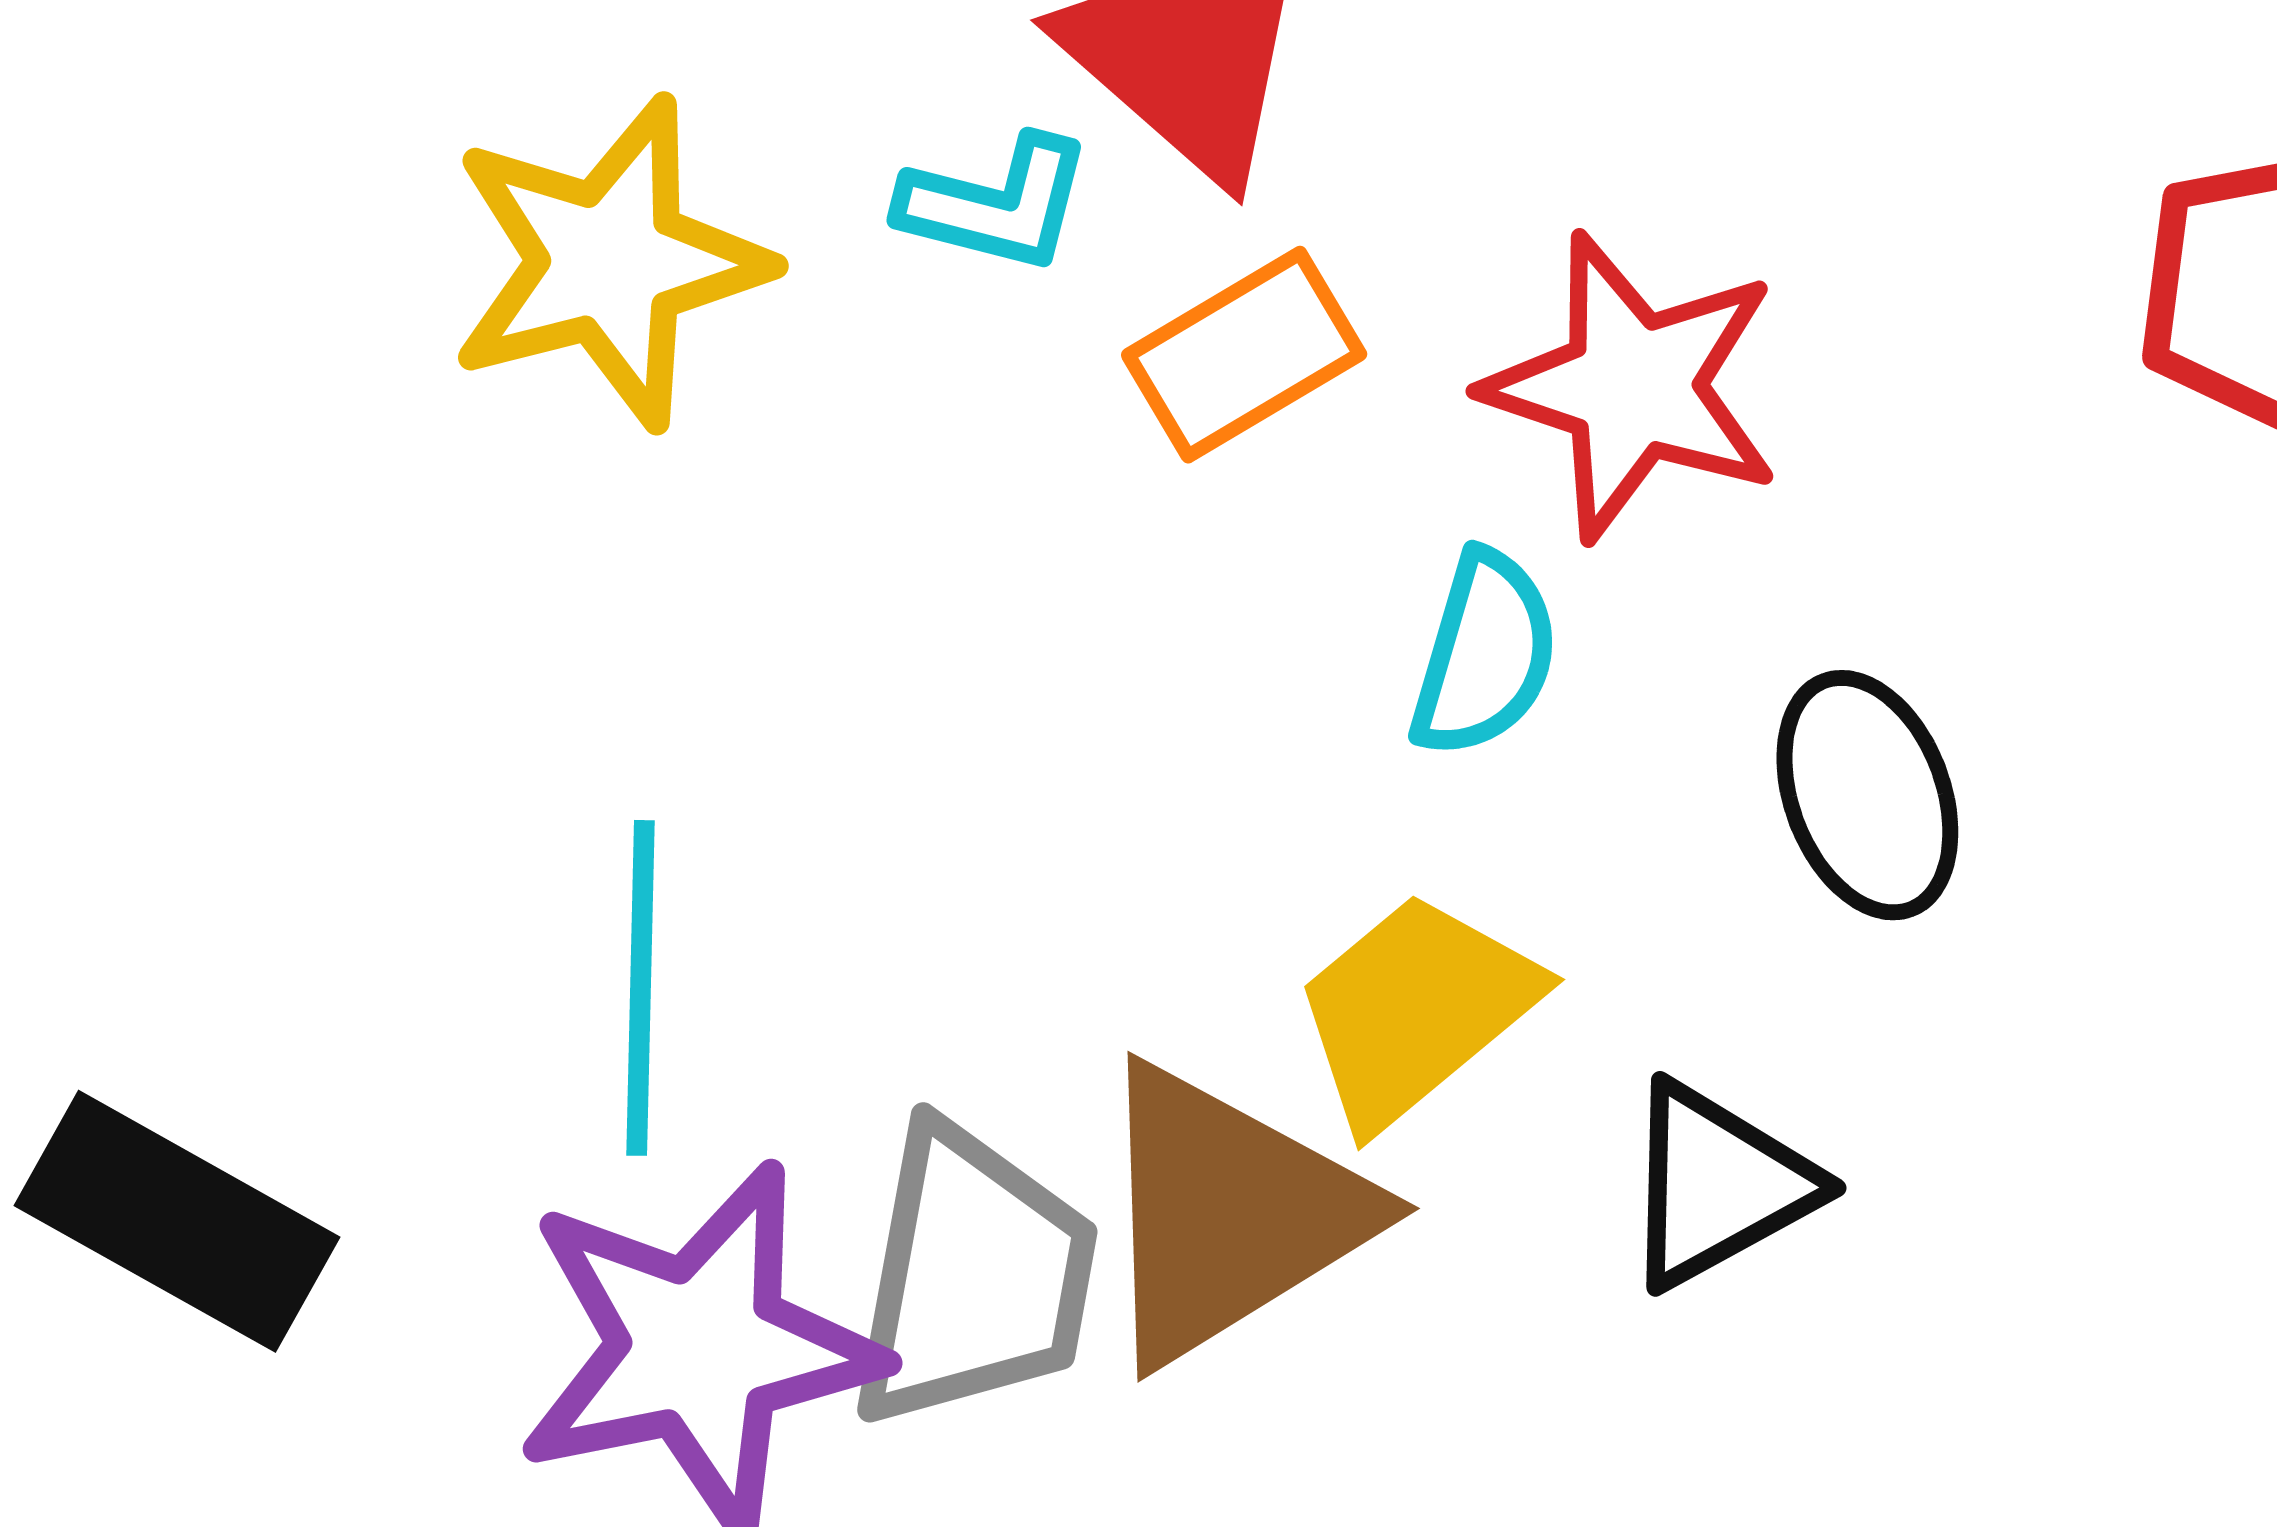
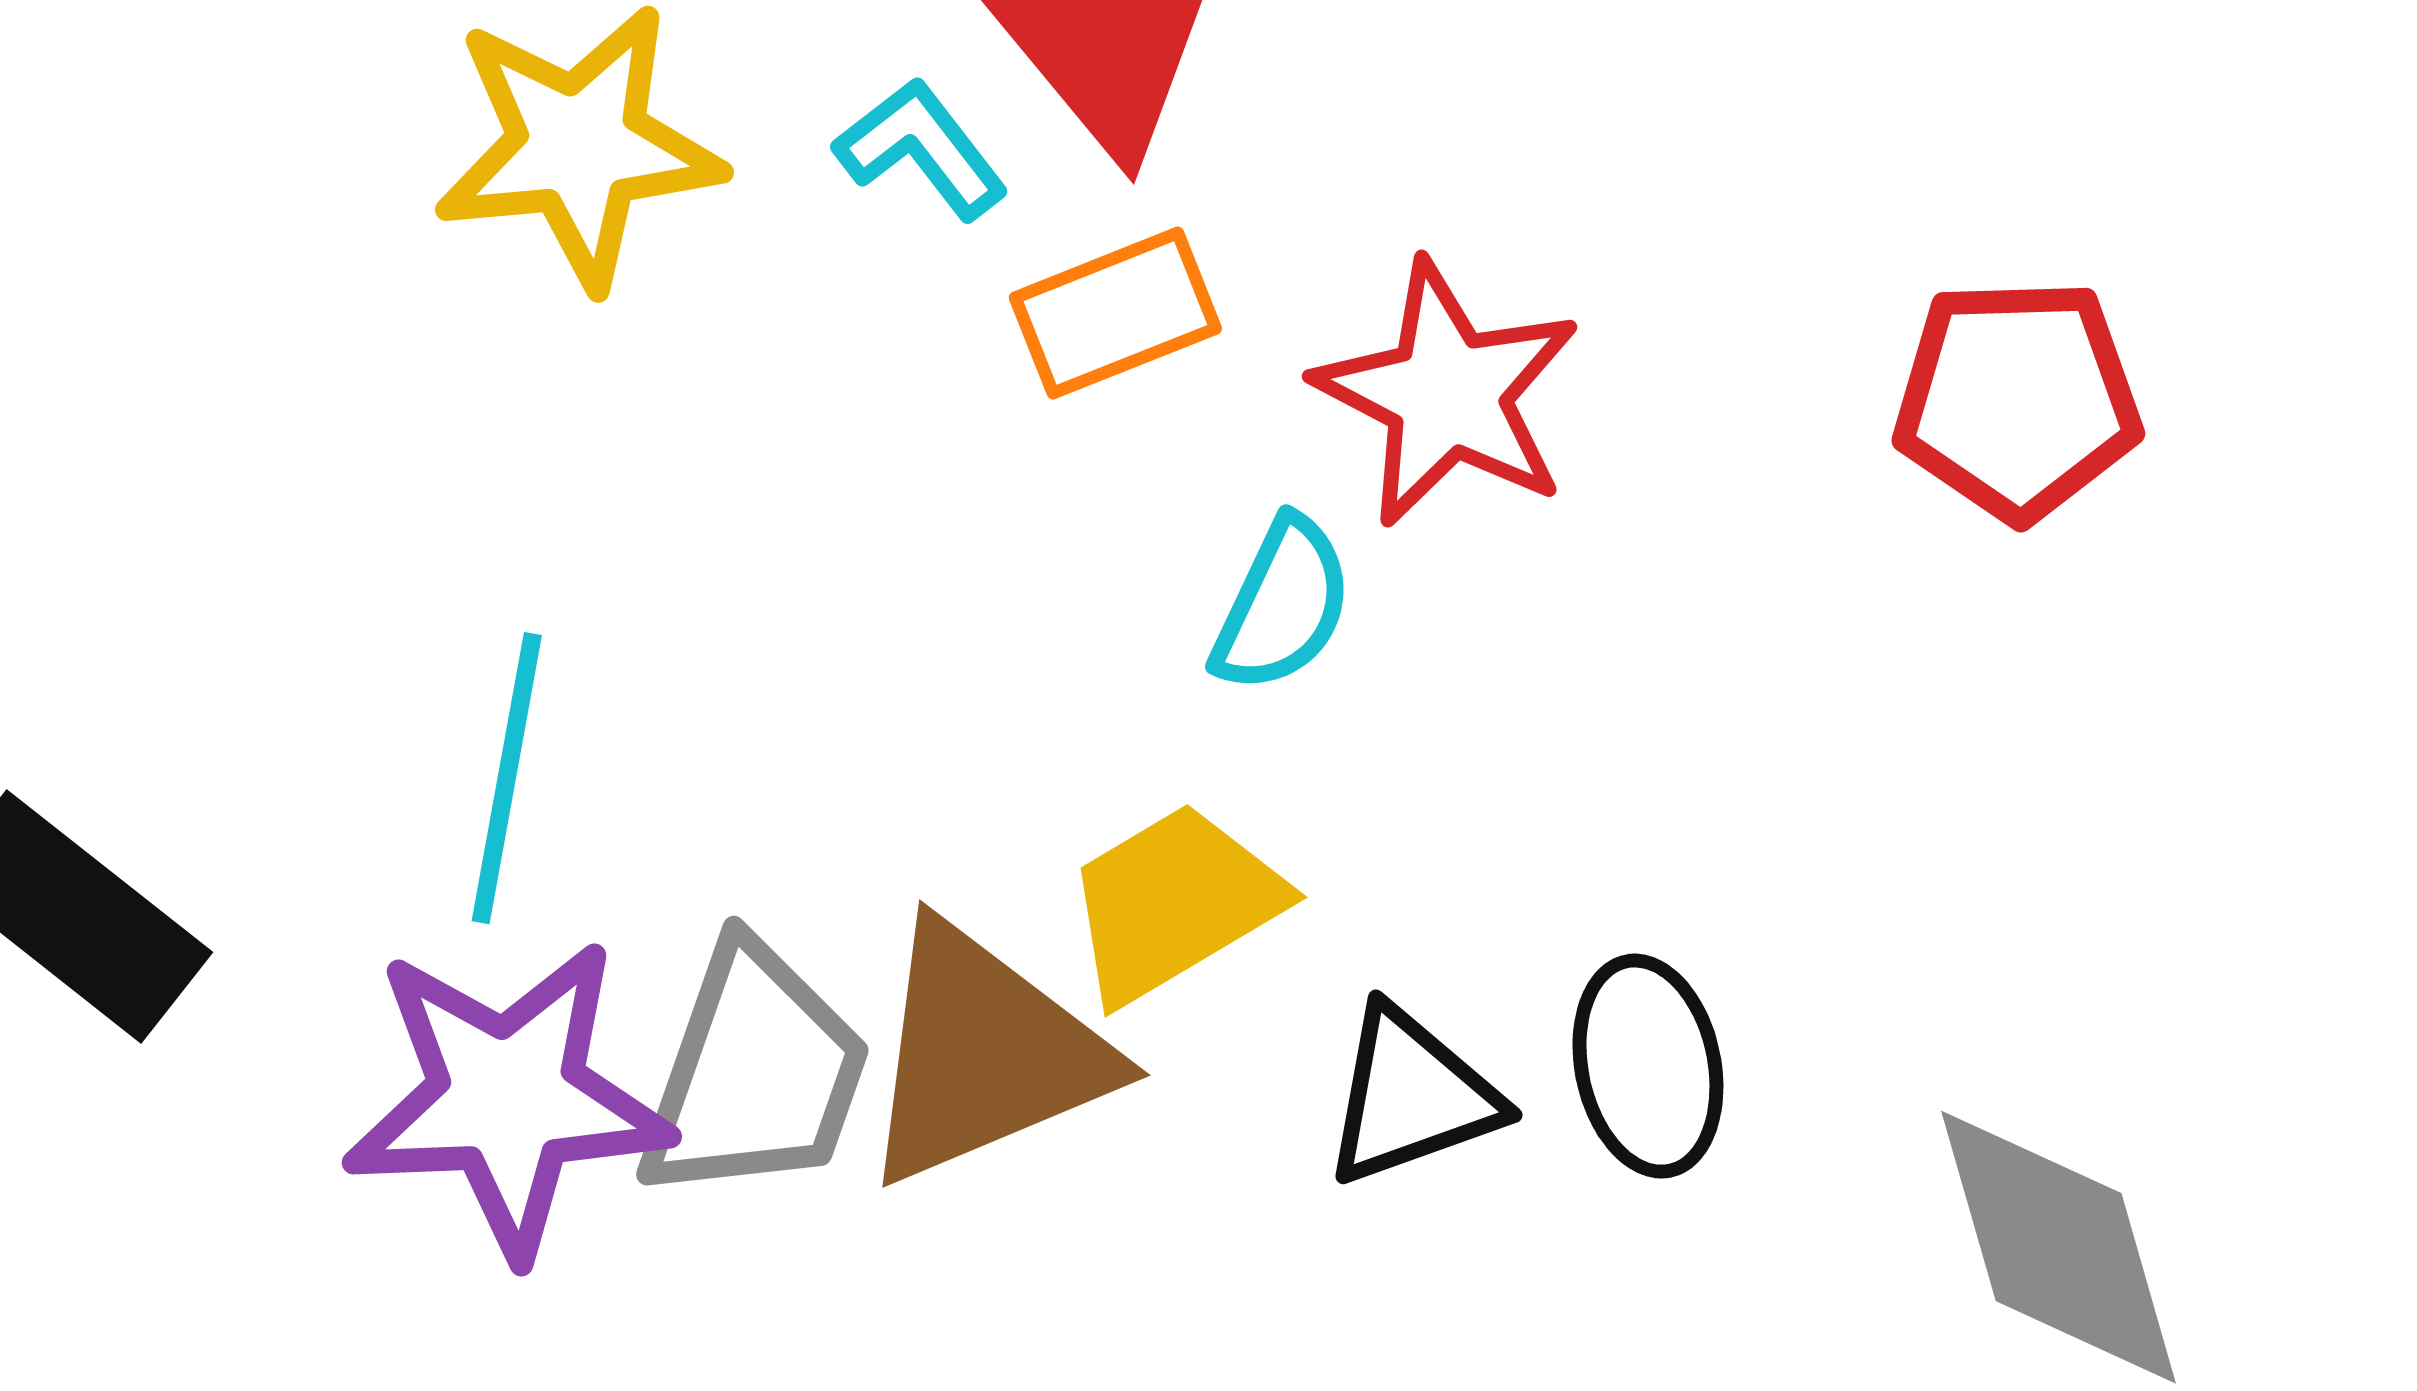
cyan L-shape: (996, 204) -> (921, 149), turned -151
black ellipse: (1867, 795) -> (1648, 1066), moved

